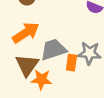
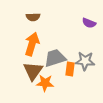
orange arrow: (26, 33) -> (32, 44), turned -40

